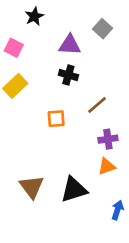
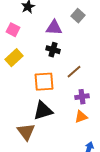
orange square: (56, 119) -> (44, 82), size x1.5
black triangle: (74, 190) -> (43, 111), moved

